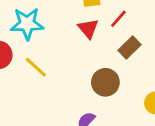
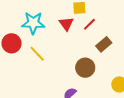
red line: (118, 19) -> (89, 24), moved
red triangle: (88, 29) -> (66, 24), moved

